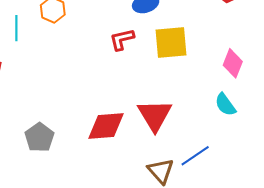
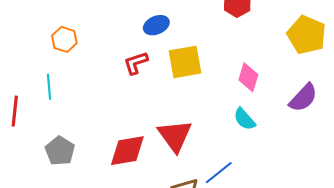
cyan line: (16, 28) -> (49, 87), moved
gray pentagon: (39, 137) -> (60, 151), moved

